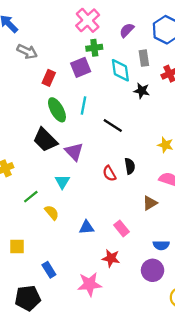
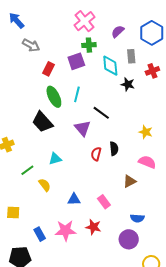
purple triangle: (74, 152) -> (83, 128), moved
red semicircle: (109, 173) -> (96, 154), turned 40
cyan triangle: (62, 182) -> (55, 159), turned 40
pink star: (90, 284) -> (66, 231), moved

